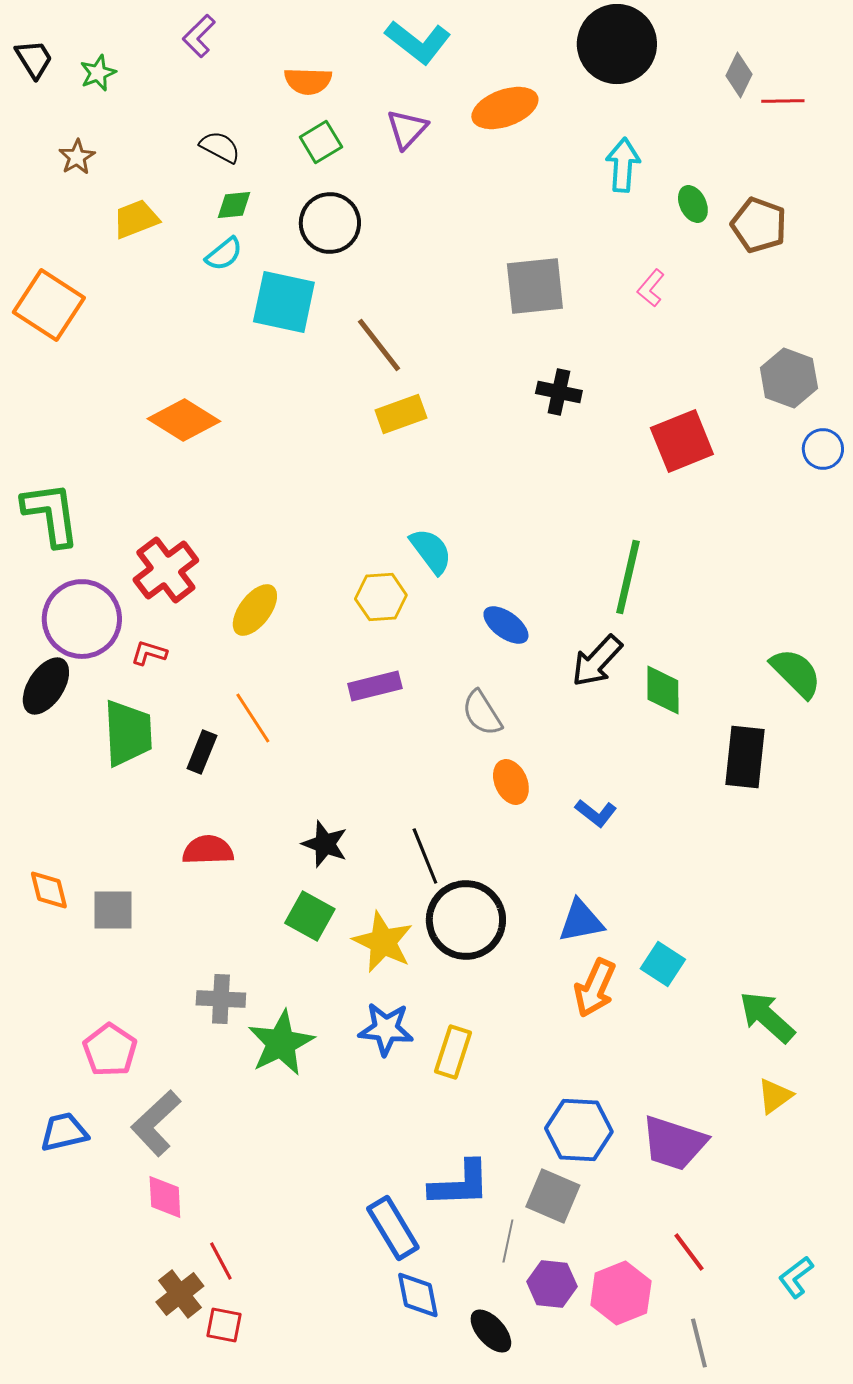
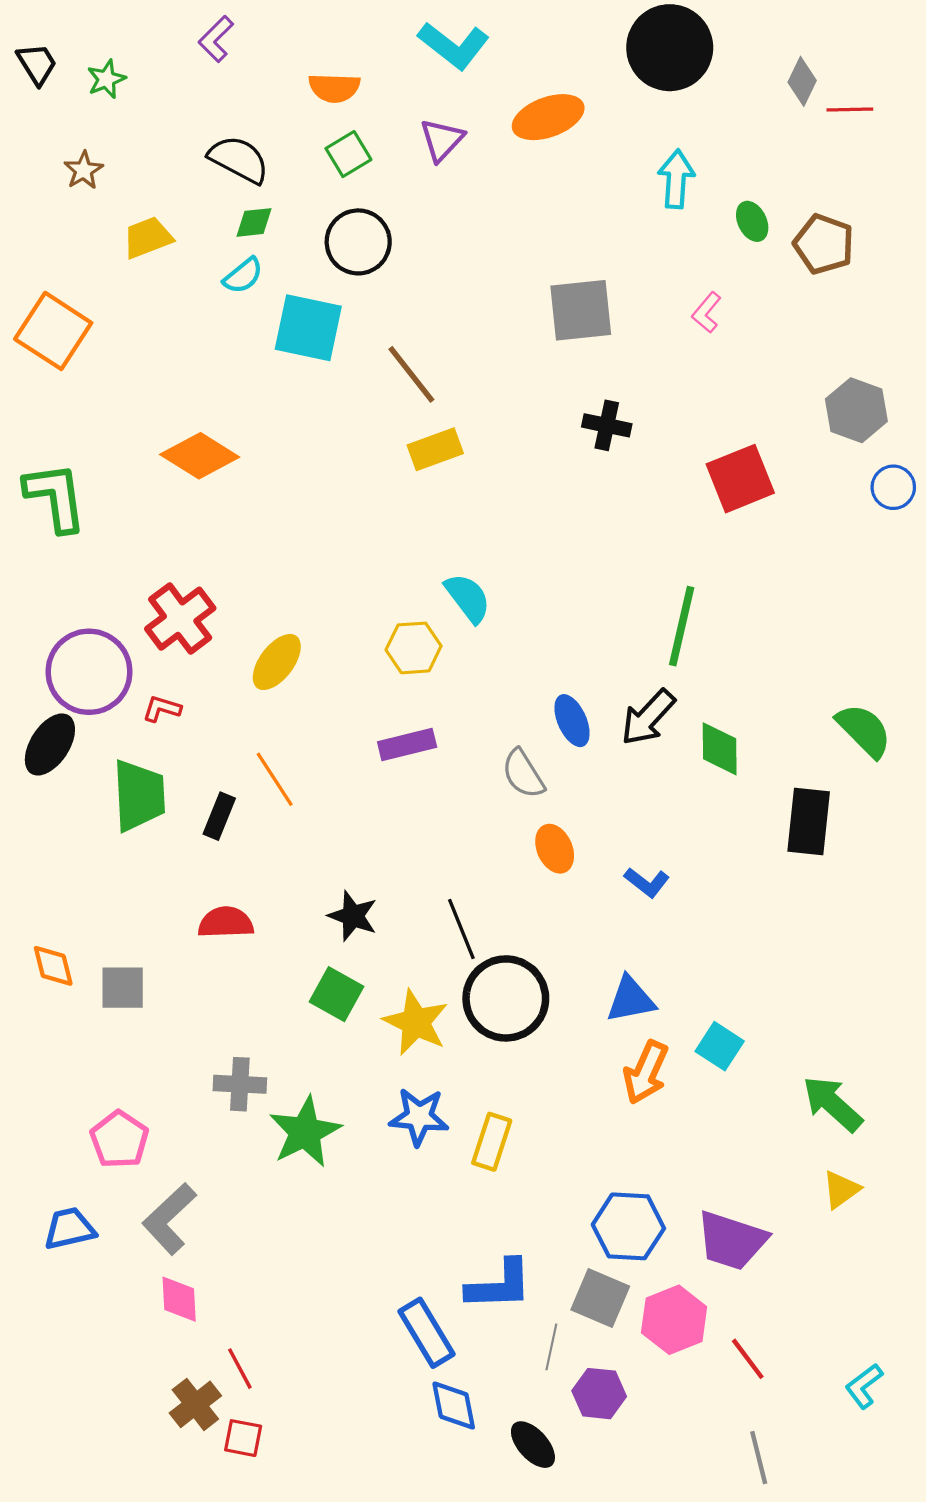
black semicircle: (220, 147) -> (239, 159), size x1.4
green L-shape: (51, 514) -> (55, 497), moved
blue ellipse: (506, 625) -> (572, 721), moved, turned 30
pink hexagon: (621, 1293) -> (674, 1320), moved

